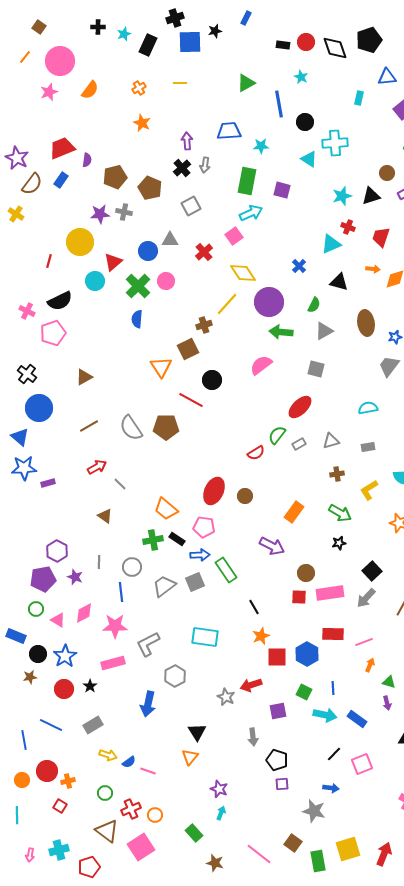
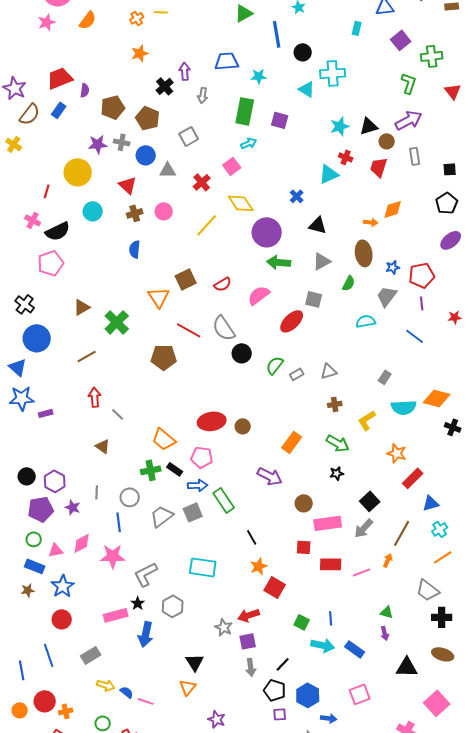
yellow line: (180, 83) -> (161, 12), moved
orange star: (142, 123) -> (140, 53), turned 30
black cross: (182, 168) -> (165, 86), moved
brown circle: (387, 173) -> (387, 141), moved
cyan arrow: (251, 213) -> (249, 143), size x0.7
blue circle: (148, 251) -> (146, 155), moved
red triangle: (113, 262) -> (128, 185), moved, turned -36
orange arrow: (373, 269) -> (371, 222), moved
black triangle: (339, 282) -> (318, 225), moved
green cross: (138, 286) -> (117, 322), moved
yellow line: (227, 304) -> (207, 225), moved
green semicircle: (314, 305) -> (349, 283), moved
pink cross: (27, 311) -> (33, 220), moved
brown cross: (204, 325) -> (135, 213), moved
black circle: (212, 380) -> (242, 353), moved
red ellipse: (300, 407) -> (292, 321), moved
cyan semicircle: (368, 408) -> (366, 321), moved
gray semicircle: (131, 428) -> (224, 328), moved
gray rectangle: (368, 447) -> (385, 377), moved, turned -48
red semicircle: (256, 453) -> (223, 284), moved
red arrow: (97, 467) -> (95, 397), turned -66
red ellipse: (214, 491) -> (212, 421), turned 56
red square: (299, 597) -> (304, 547), moved
pink triangle: (58, 620) -> (56, 550), turned -42
blue rectangle: (16, 636) -> (35, 566), moved
black circle: (38, 654) -> (27, 476), moved
blue hexagon: (307, 654) -> (308, 695), moved
red square: (277, 657) -> (275, 587), turned 30
pink rectangle: (113, 663) -> (116, 615), moved
orange arrow: (370, 665) -> (388, 560), moved
brown star: (30, 677) -> (28, 590), moved
black star: (90, 686) -> (138, 603), moved
purple square: (278, 711) -> (248, 641), moved
blue line: (51, 725) -> (49, 655), turned 45
black line: (334, 754) -> (283, 664), moved
blue semicircle: (129, 762) -> (127, 692), turned -104

